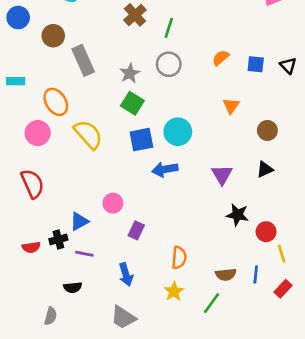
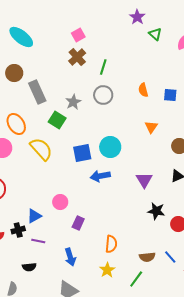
orange semicircle: (221, 58) -> (143, 90), turned -64
green square: (132, 103) -> (57, 120), moved
blue line: (256, 275) -> (170, 257), turned -48

